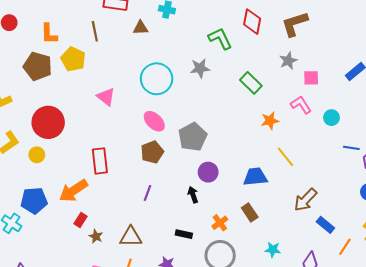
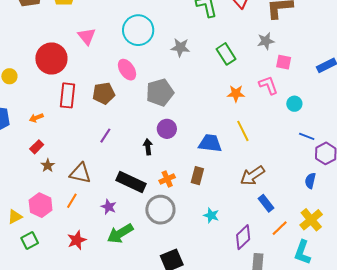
gray star: (200, 68) -> (180, 47), moved
red circle: (48, 122) -> (51, 59), moved
brown pentagon: (152, 152) -> (104, 93), moved
orange arrow: (73, 191) -> (36, 118), size x0.5
brown rectangle: (250, 212) -> (197, 176), turned 36
black rectangle: (184, 234) -> (131, 182), size x1.8

